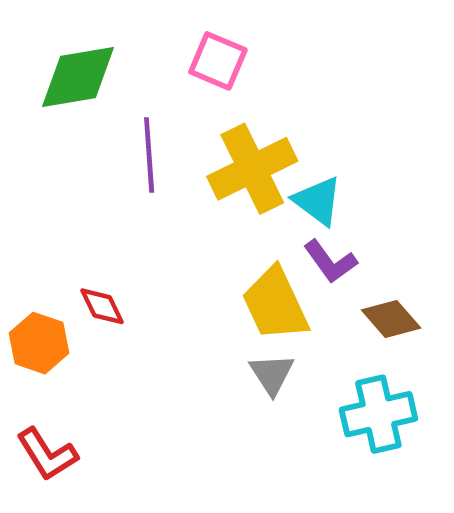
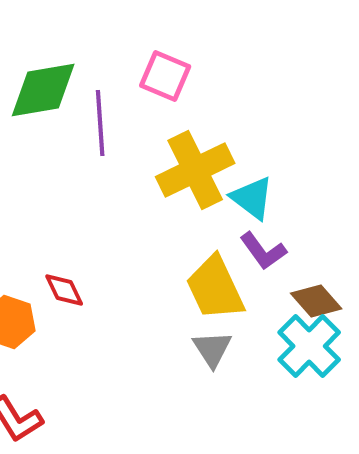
purple line: (149, 155) -> (100, 123), moved
cyan cross: (378, 414) -> (309, 346), moved, turned -32

